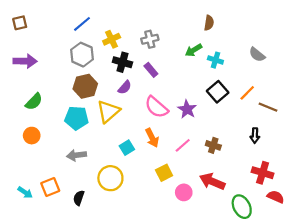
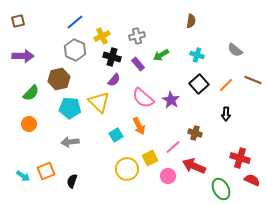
green arrow: (194, 50) -> (161, 55), moved
brown hexagon: (85, 86) -> (59, 79), moved
brown line: (268, 107) -> (253, 80), moved
yellow triangle: (108, 111) -> (99, 102), turned -35
black arrow: (255, 136) -> (226, 114), moved
pink line: (183, 145) -> (173, 147), moved
yellow circle: (110, 178) -> (127, 169), moved

